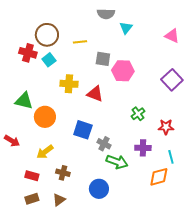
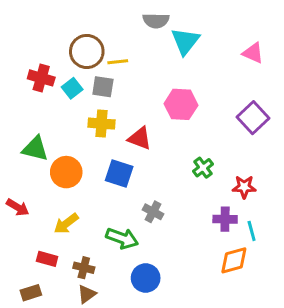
cyan triangle: (126, 28) -> (185, 41), size x1.5
brown circle: (47, 35) -> (87, 51), moved
gray square: (103, 59) -> (103, 87), moved
blue square: (83, 130) -> (119, 174), moved
purple cross: (143, 148) -> (225, 219), moved
green arrow: (117, 162) -> (122, 238), moved
brown cross: (63, 173) -> (84, 268), moved
brown rectangle: (32, 199) -> (31, 293), moved

